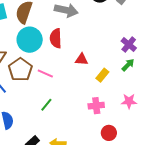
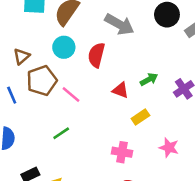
cyan circle: (30, 40) -> (64, 47), size x0.7
green arrow: (128, 65) -> (149, 79), moved
pink star: (129, 101) -> (169, 148), moved

